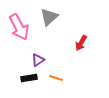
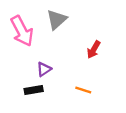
orange line: (56, 78) -> (83, 90), moved

